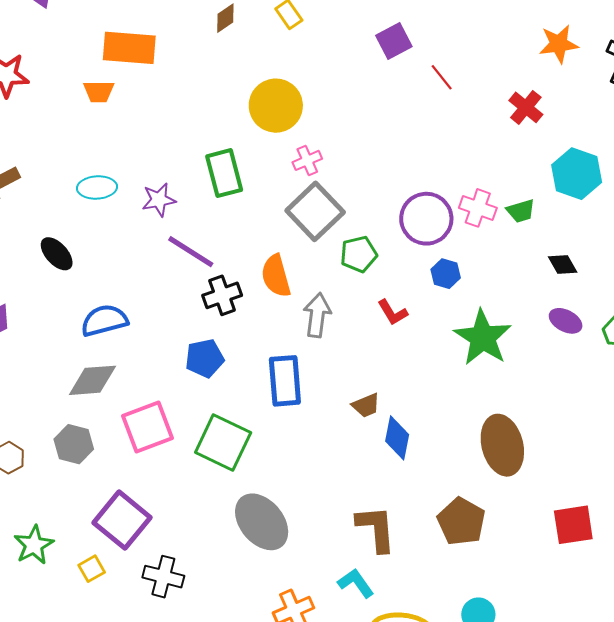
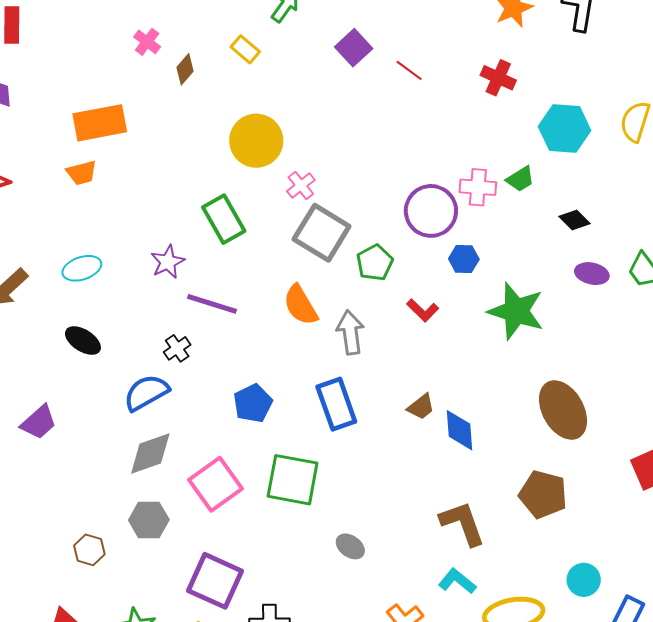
cyan ellipse: (97, 187) -> (82, 268), moved
black cross: (222, 295) -> (177, 348), moved, size x0.7
gray ellipse: (262, 522) -> (350, 546), size x0.5

